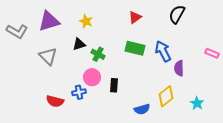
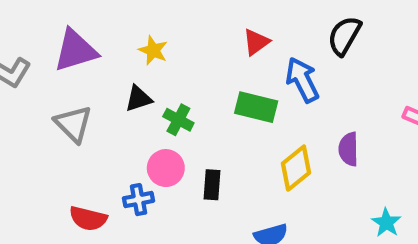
blue arrow: (163, 51) -> (302, 80), moved
yellow diamond: (166, 96) -> (296, 168), moved

